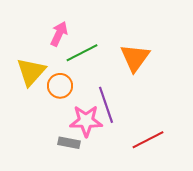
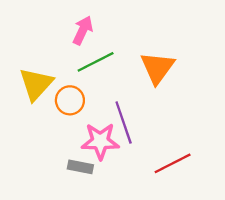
pink arrow: (59, 34) -> (83, 30), moved

